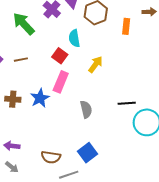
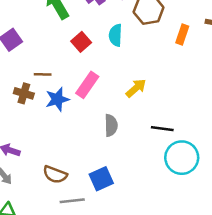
red square: (60, 56) -> (81, 42), moved
brown line: (21, 60) -> (43, 74), moved
yellow arrow: (95, 64) -> (136, 88), moved

